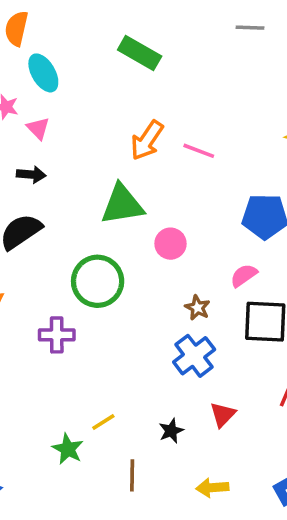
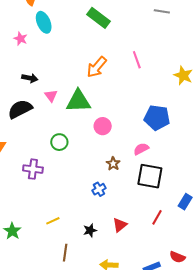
pink triangle: (38, 128) -> (51, 96), moved
pink line: (199, 151) -> (137, 60), moved, turned 42
green circle: (98, 281) -> (59, 142), size x0.6
blue cross: (194, 356) -> (99, 189), moved, size x0.6
green star: (68, 449) -> (12, 231), moved

